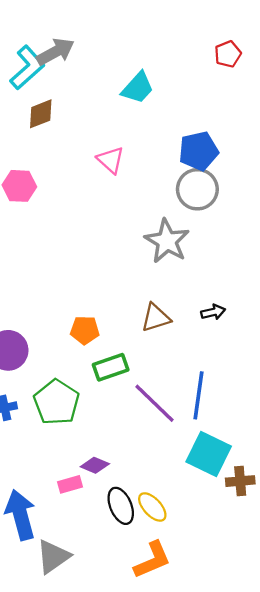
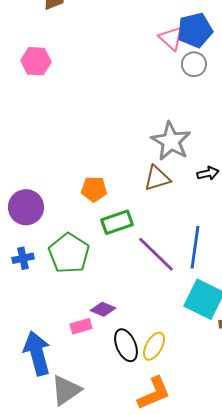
pink triangle: (111, 160) -> (171, 38), moved
gray circle: (197, 189) -> (194, 64), size x0.7
gray star: (167, 241) -> (171, 141), moved
yellow ellipse: (152, 507) -> (154, 346), turned 72

